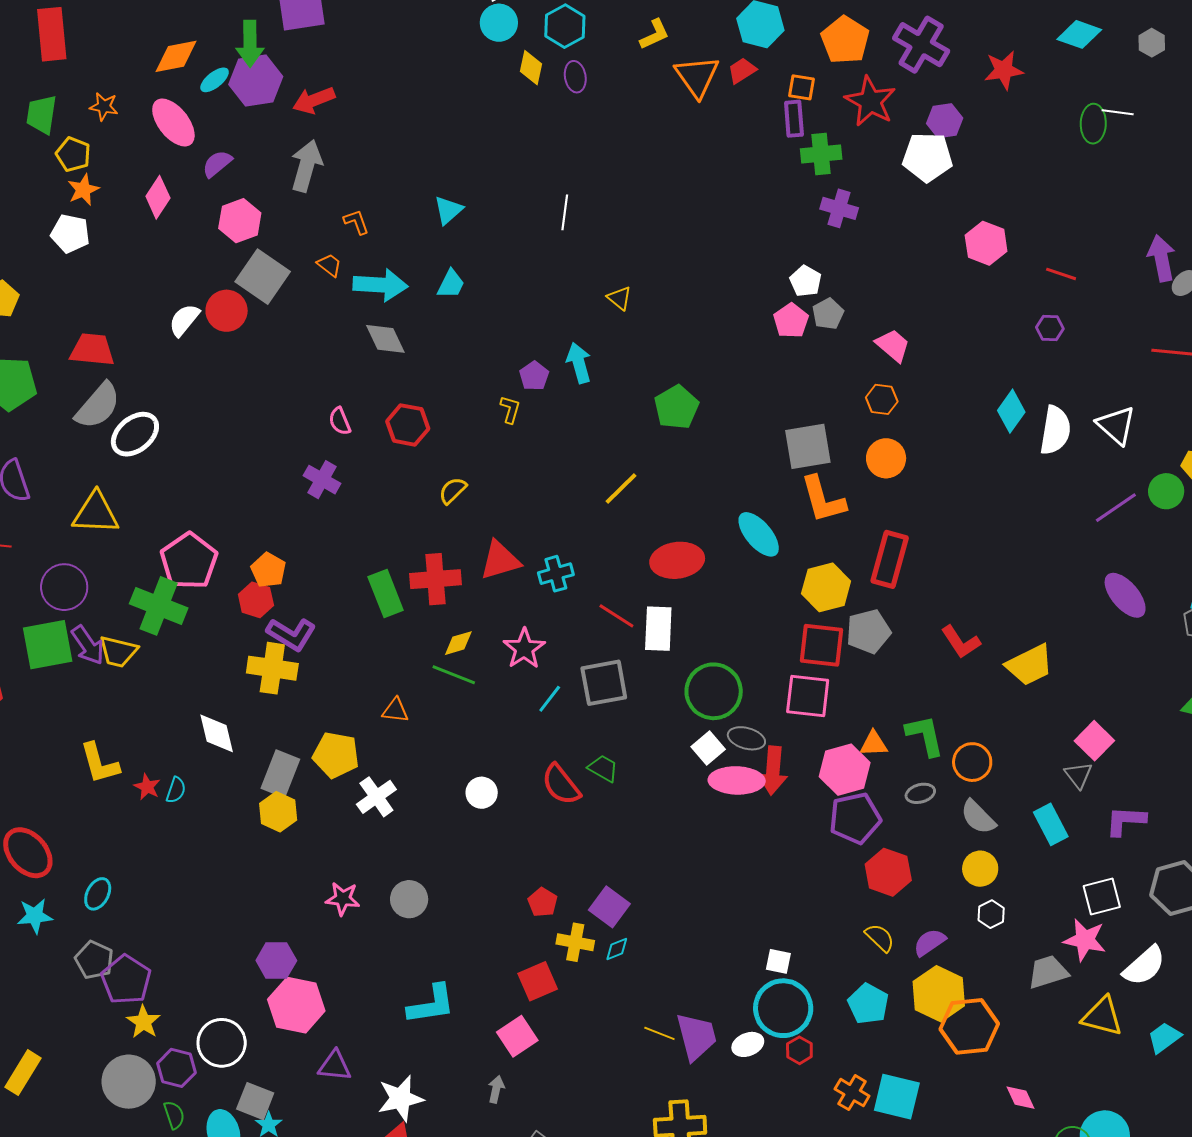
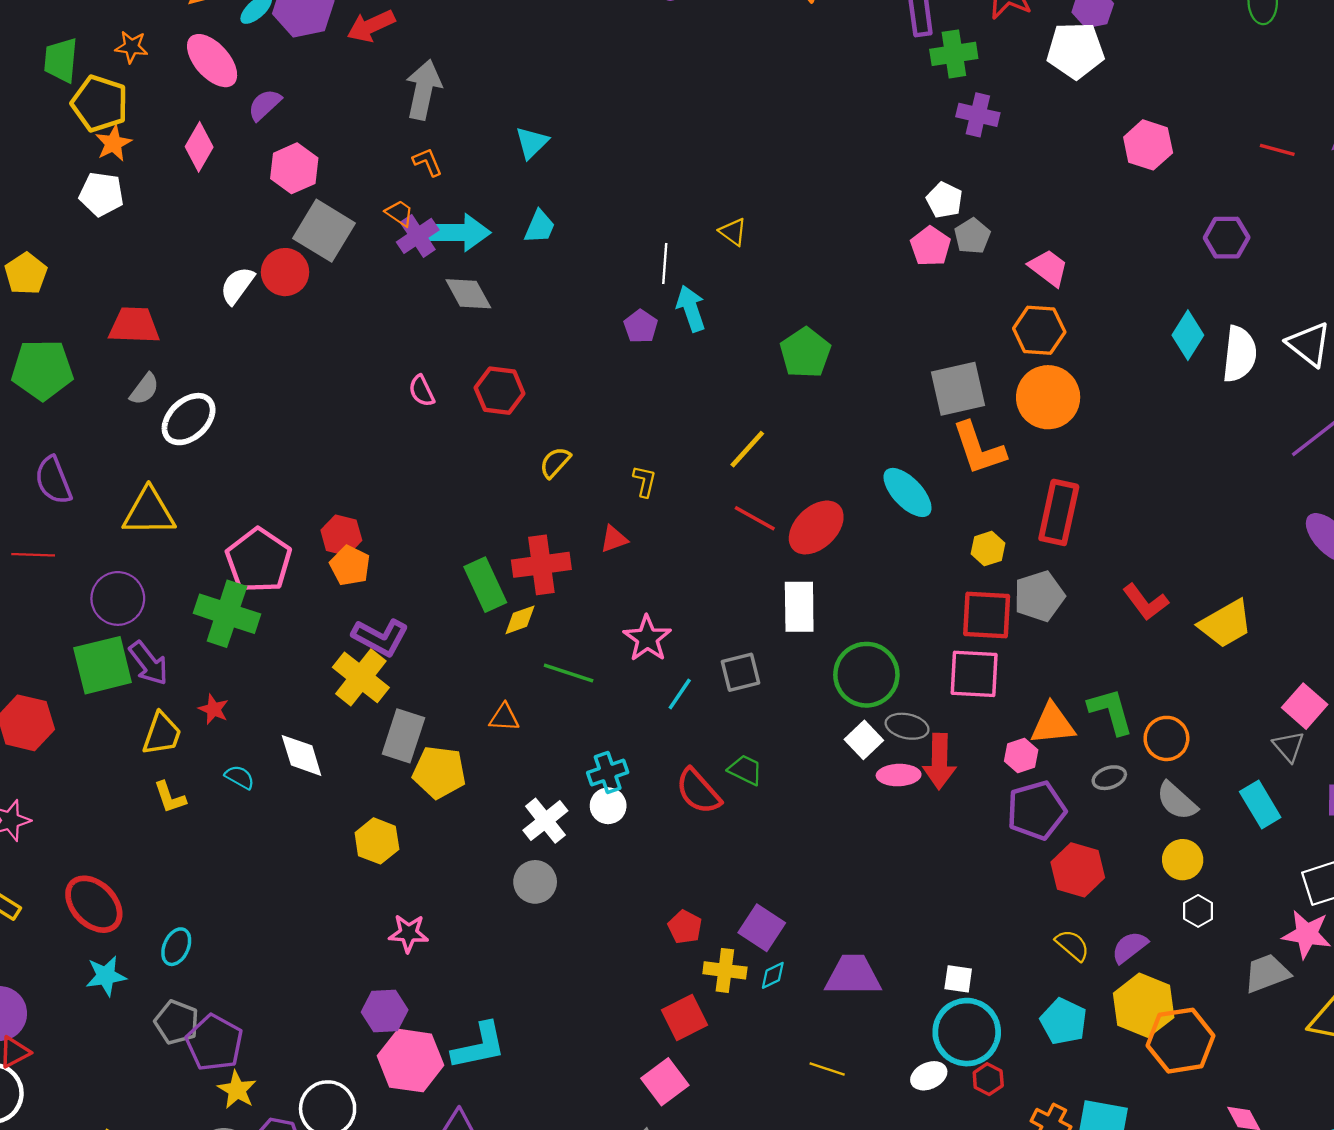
yellow pentagon: (73, 154) -> (100, 104), size x1.4
gray arrow: (306, 166) -> (424, 90), moved
white line: (565, 212) -> (665, 263), moved
red line: (1061, 274) -> (1277, 150), moved
purple hexagon: (1050, 328) -> (1227, 238), size x1.4
orange hexagon: (882, 399) -> (1039, 330), size x1.4
gray semicircle: (98, 406) -> (144, 389), size x0.6
yellow L-shape: (510, 409) -> (645, 481), moved
orange circle: (886, 458) -> (1048, 397), size x1.4
purple cross: (322, 480) -> (418, 236), moved, turned 30
red triangle: (500, 560) -> (614, 539), size x0.6
red ellipse: (677, 560) -> (816, 527), turned -33
cyan cross: (556, 574) -> (608, 773), moved
yellow hexagon: (826, 587) -> (988, 549), size x0.6
red hexagon: (256, 600) -> (341, 535), moved
red line: (616, 616) -> (755, 518), moved
yellow diamond: (458, 643) -> (520, 620), moved
yellow trapezoid: (118, 652) -> (162, 734), moved, turned -81
yellow cross: (272, 668) -> (361, 677), turned 33
gray square: (604, 683) -> (740, 672), size x0.7
orange triangle: (874, 744) -> (1053, 724), size x1.4
yellow L-shape: (99, 763) -> (170, 797), size x0.7
pink hexagon: (845, 770) -> (1021, 756), size x0.6
gray rectangle: (280, 774) -> (403, 736), moved
pink ellipse: (737, 780) -> (899, 775), size x0.7
red star: (147, 787) -> (214, 709), moved
cyan semicircle: (176, 790) -> (240, 777), moved, turned -76
white cross: (376, 797) -> (545, 821), moved
pink star: (343, 899) -> (408, 933), moved
gray circle: (409, 899) -> (535, 882), moved
cyan L-shape: (431, 1004) -> (479, 1046), moved
purple trapezoid: (696, 1037) -> (853, 975), moved, turned -72

